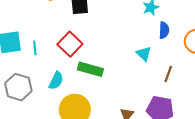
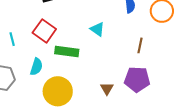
cyan triangle: (144, 54) -> (97, 29), moved

